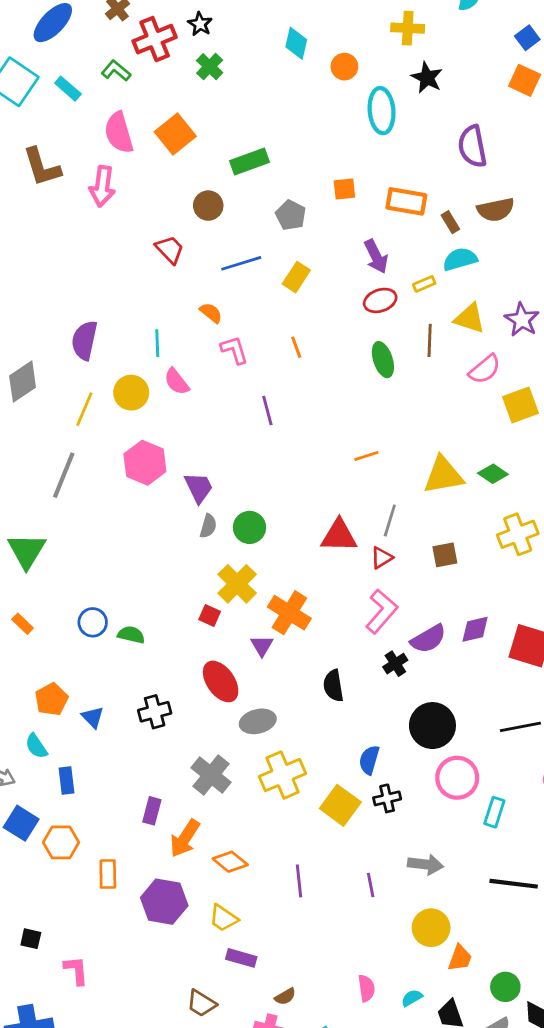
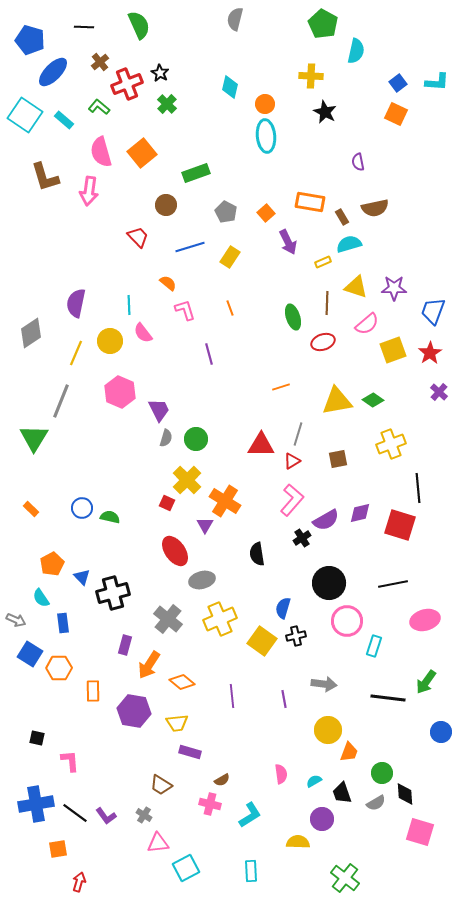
cyan ellipse: (382, 111) -> (266, 136), moved
purple semicircle: (472, 146) -> (358, 162), size x0.6
orange square: (344, 189) -> (266, 213), moved, turned -36
red ellipse: (380, 300) -> (323, 342), moved
purple star: (522, 320) -> (394, 288), turned -30
green triangle: (27, 551) -> (34, 438), moved
black cross: (155, 712) -> (113, 593), moved, size x1.4
yellow trapezoid: (223, 918) -> (177, 723), turned -40

